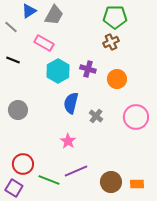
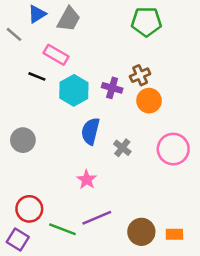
brown cross: (111, 42) -> (140, 75), moved
black line: (13, 60) -> (37, 76), moved

